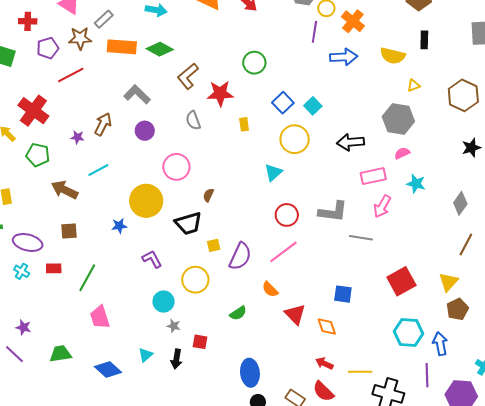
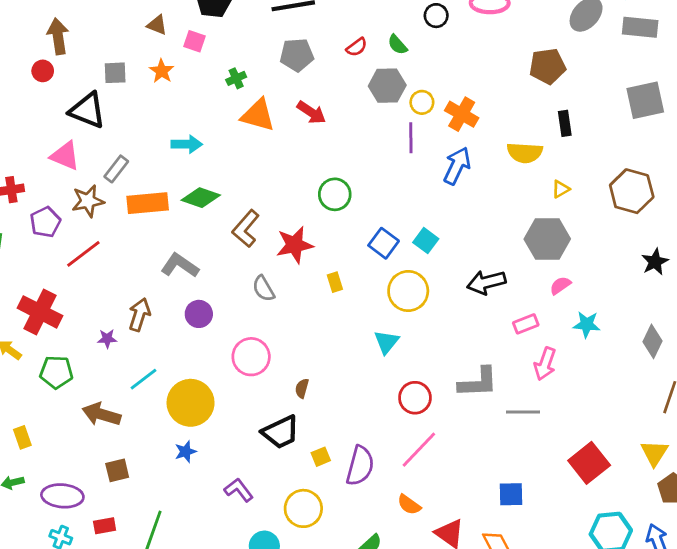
blue arrow: (344, 57) -> (457, 166), turned -52
pink rectangle: (373, 176) -> (526, 324), size x0.7
yellow circle: (146, 201) -> (191, 403), moved

